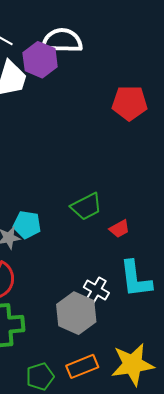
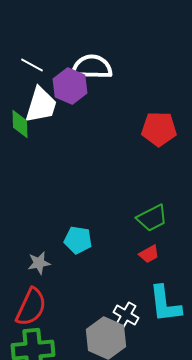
green trapezoid: (86, 207) -> (152, 218), moved
cyan pentagon: (27, 225) -> (78, 240), moved

